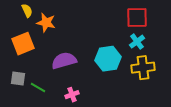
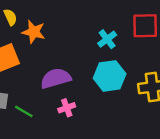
cyan cross: (137, 42) -> (107, 39), moved
pink cross: (72, 95) -> (67, 108), moved

